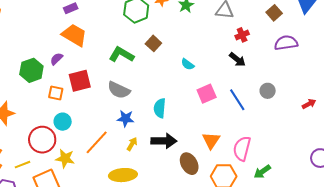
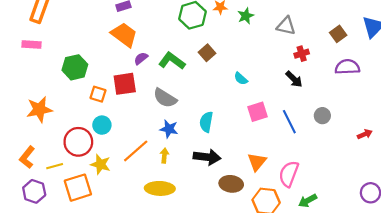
purple semicircle: (57, 59) -> (141, 58), moved
yellow arrow: (132, 144) -> (164, 155), moved, turned -32
brown ellipse: (189, 164) -> (231, 184), turned -60

